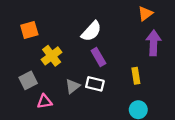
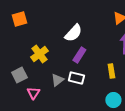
orange square: (29, 30) -> (19, 19), moved
purple rectangle: (98, 57) -> (79, 55), turned 63
pink triangle: (45, 101) -> (33, 93), turned -48

